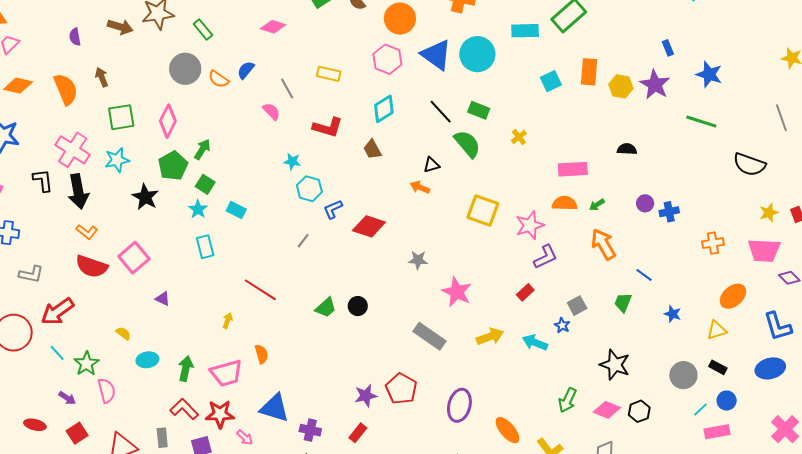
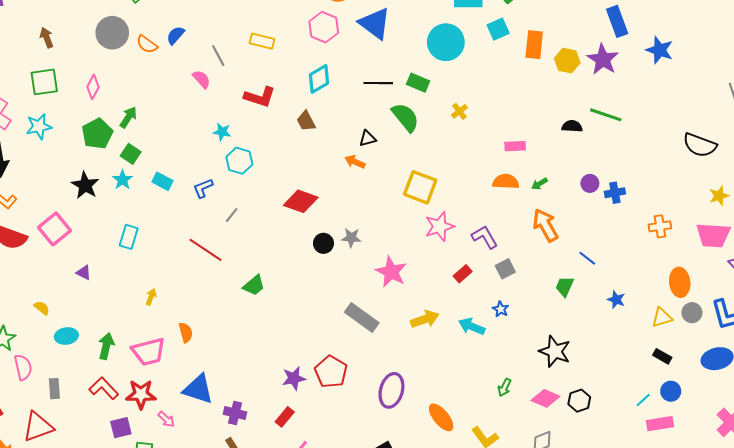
blue rectangle: (668, 48) -> (617, 21), size x1.8
cyan circle: (477, 54) -> (446, 42), moved
brown arrow: (102, 77) -> (47, 38), moved
cyan square: (551, 81) -> (498, 29), moved
black line: (441, 112) -> (378, 83), turned -48
pink diamond: (168, 121) -> (93, 87), size x0.7
green line: (701, 122) -> (606, 115), moved
pink rectangle: (573, 169) -> (515, 146), size x0.7
black star: (145, 197) -> (85, 185), moved
blue L-shape: (333, 209) -> (203, 188), moved
pink star: (530, 225) -> (440, 226), moved
cyan rectangle: (205, 247) -> (129, 237), moved, turned 30
purple L-shape: (545, 257) -> (485, 237), turned -96
red line: (260, 290) -> (205, 250), moved
orange ellipse: (733, 296) -> (680, 282), turned -56
black circle: (358, 306) -> (323, 243), moved
gray square: (577, 306) -> (505, 269), moved
gray circle: (683, 375) -> (692, 313), moved, size x0.7
green arrow: (568, 400) -> (505, 387), size x0.7
gray rectangle: (162, 438) -> (54, 389), moved

